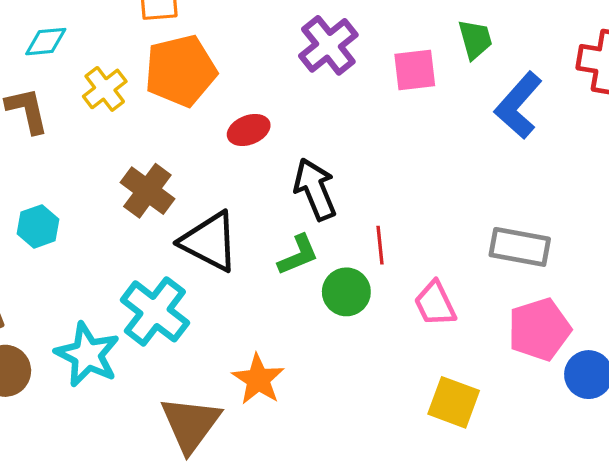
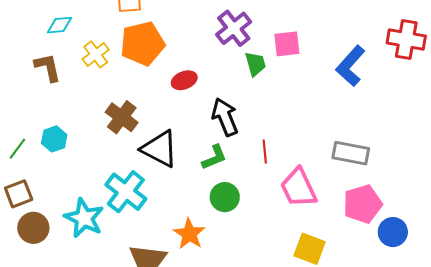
green trapezoid: (475, 39) -> (255, 64), moved
green circle: (346, 292) -> (225, 197), moved
pink trapezoid: (435, 304) -> (298, 188), size x1.4

